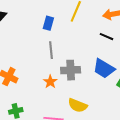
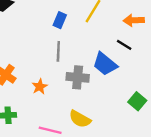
blue trapezoid: (104, 68) -> (105, 64), moved
orange star: (50, 82) -> (40, 87), moved

